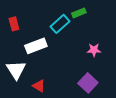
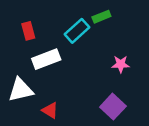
red rectangle: (14, 24) -> (28, 31), moved
white triangle: (16, 70) -> (21, 90), turned 50

